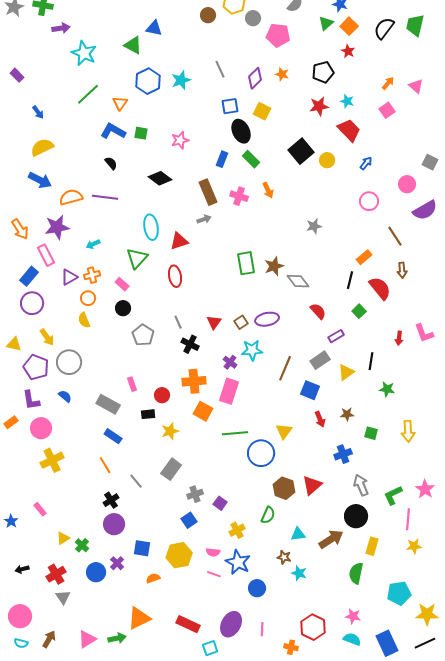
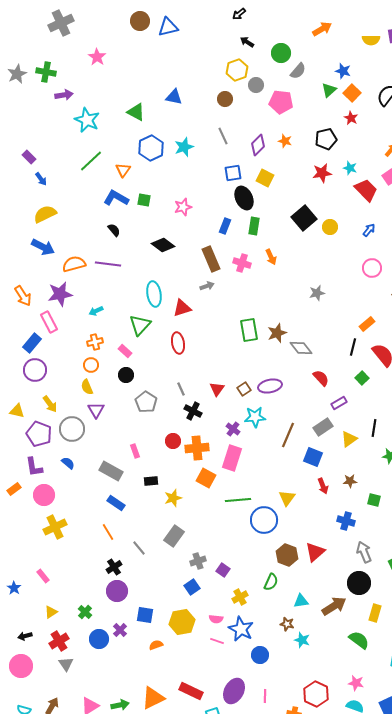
brown circle: (208, 15) -> (225, 99), moved
blue triangle: (154, 28) -> (174, 97), moved
purple rectangle: (17, 75) -> (29, 157), moved
red trapezoid: (349, 130) -> (366, 190), moved
green rectangle: (251, 159) -> (254, 226), turned 54
purple triangle: (69, 277) -> (96, 410), moved, turned -30
red circle: (162, 395) -> (173, 441), moved
blue cross: (343, 454) -> (346, 521), turned 36
yellow triangle: (63, 538) -> (51, 612), moved
green semicircle: (356, 573) -> (359, 640), turned 115
pink circle: (20, 616) -> (21, 666), moved
orange triangle: (139, 618) -> (153, 698), moved

